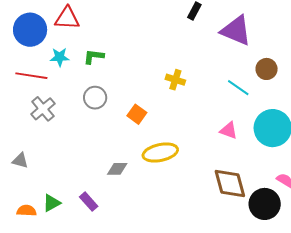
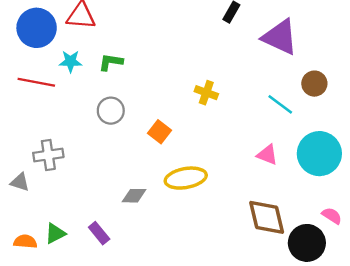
gray cross: (43, 109) -> (48, 155), moved, turned 30

